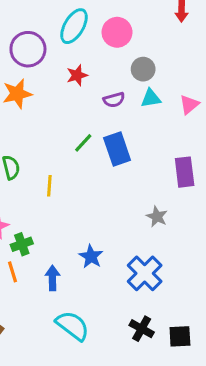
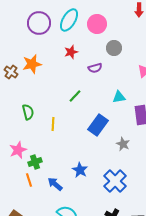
purple circle: (28, 49) -> (39, 23), moved
cyan triangle: (151, 98) -> (119, 97), moved
blue rectangle: (117, 149) -> (98, 125), moved, turned 55
blue arrow: (52, 278) -> (55, 184), turned -49

